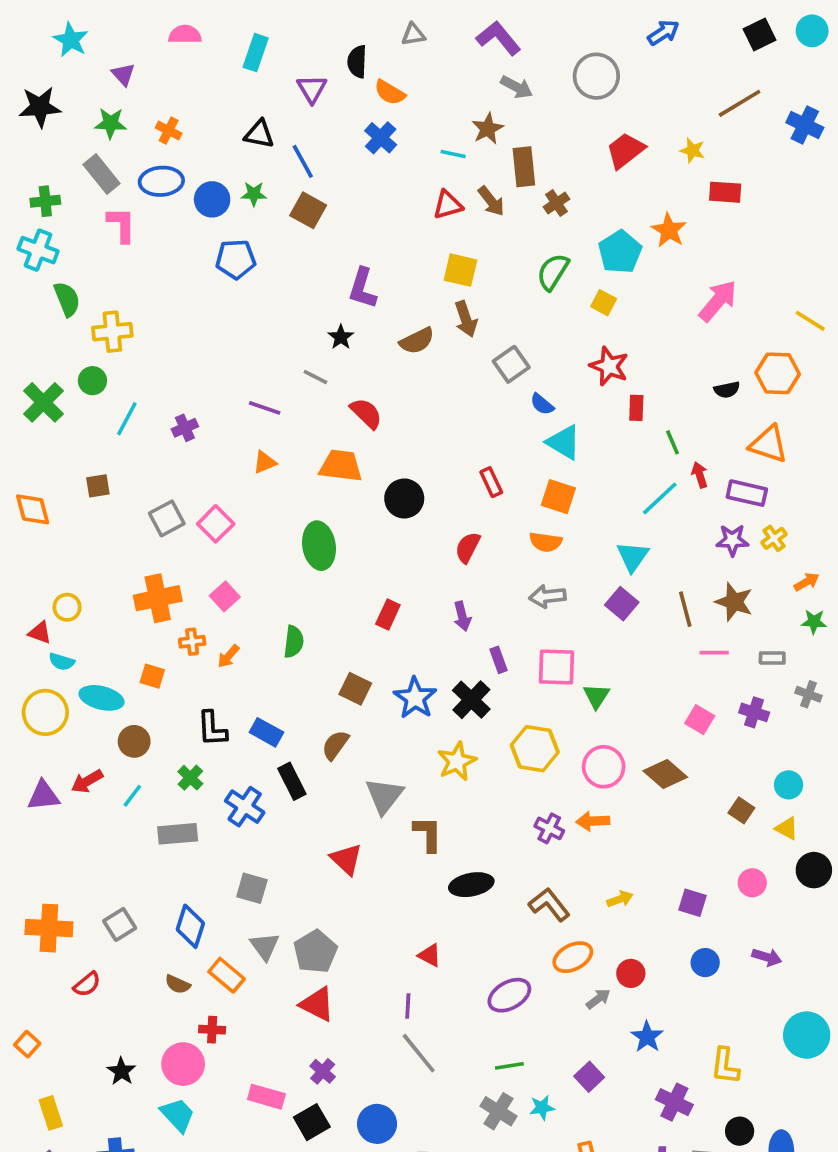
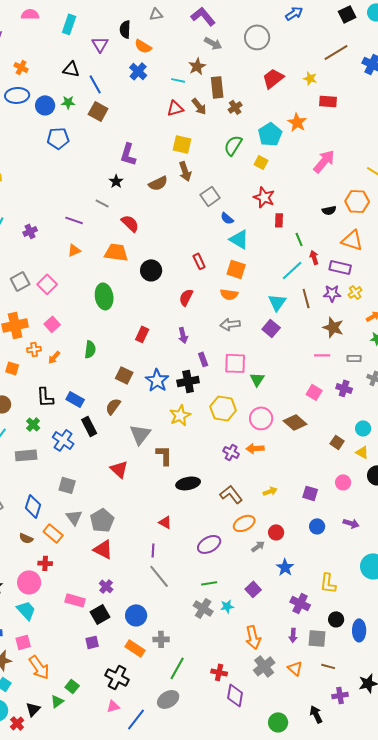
brown line: (685, 609) -> (306, 298), moved
black cross: (471, 700) -> (188, 381), turned 35

